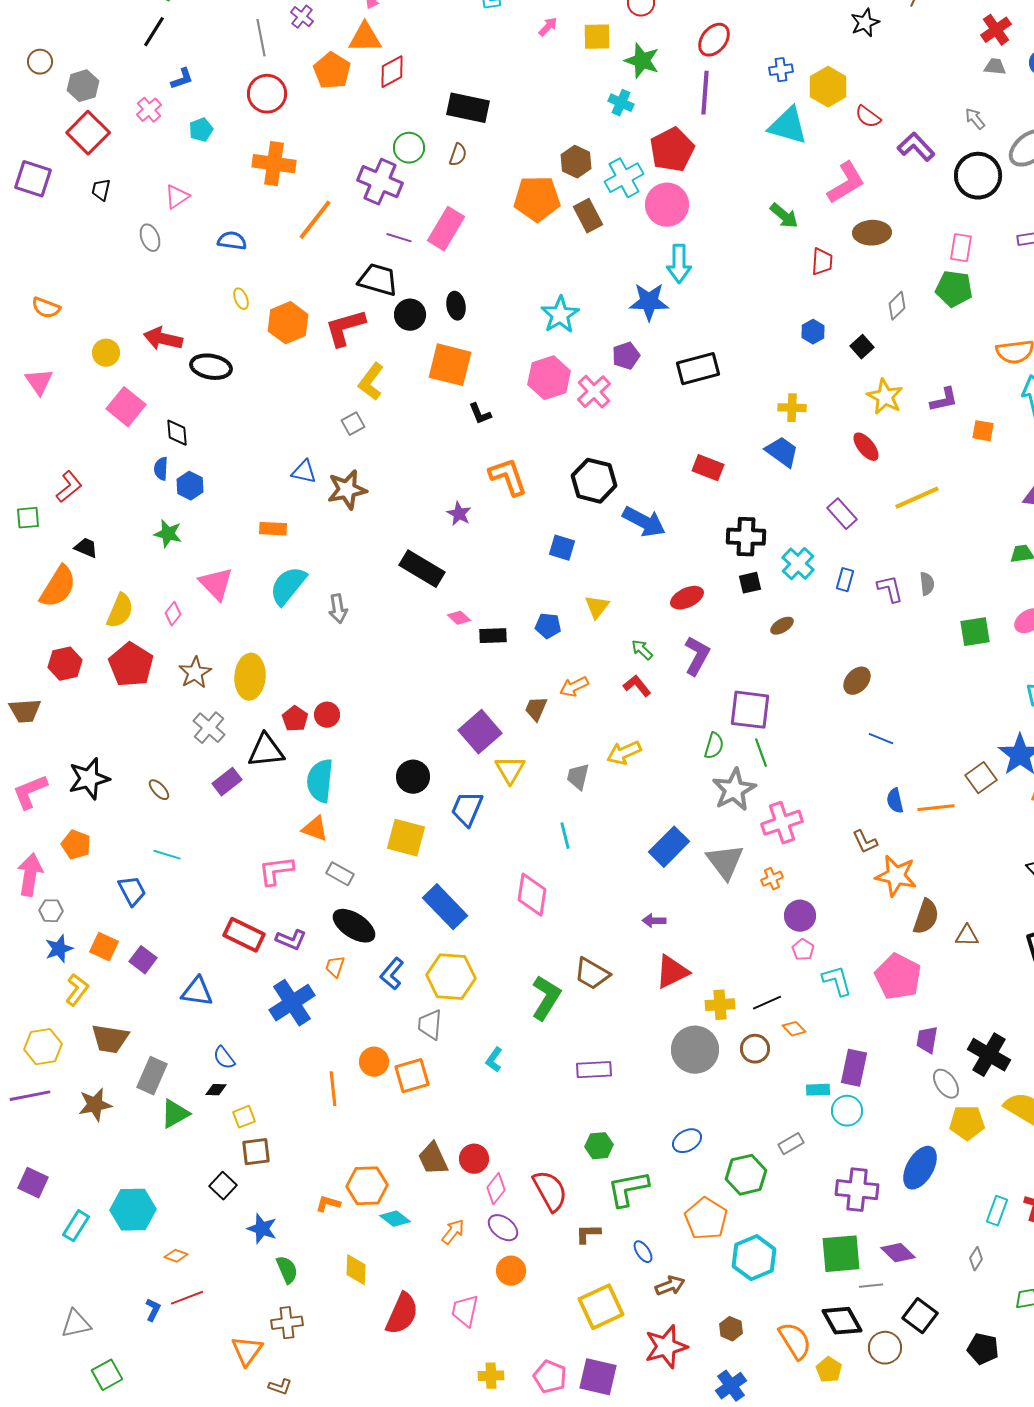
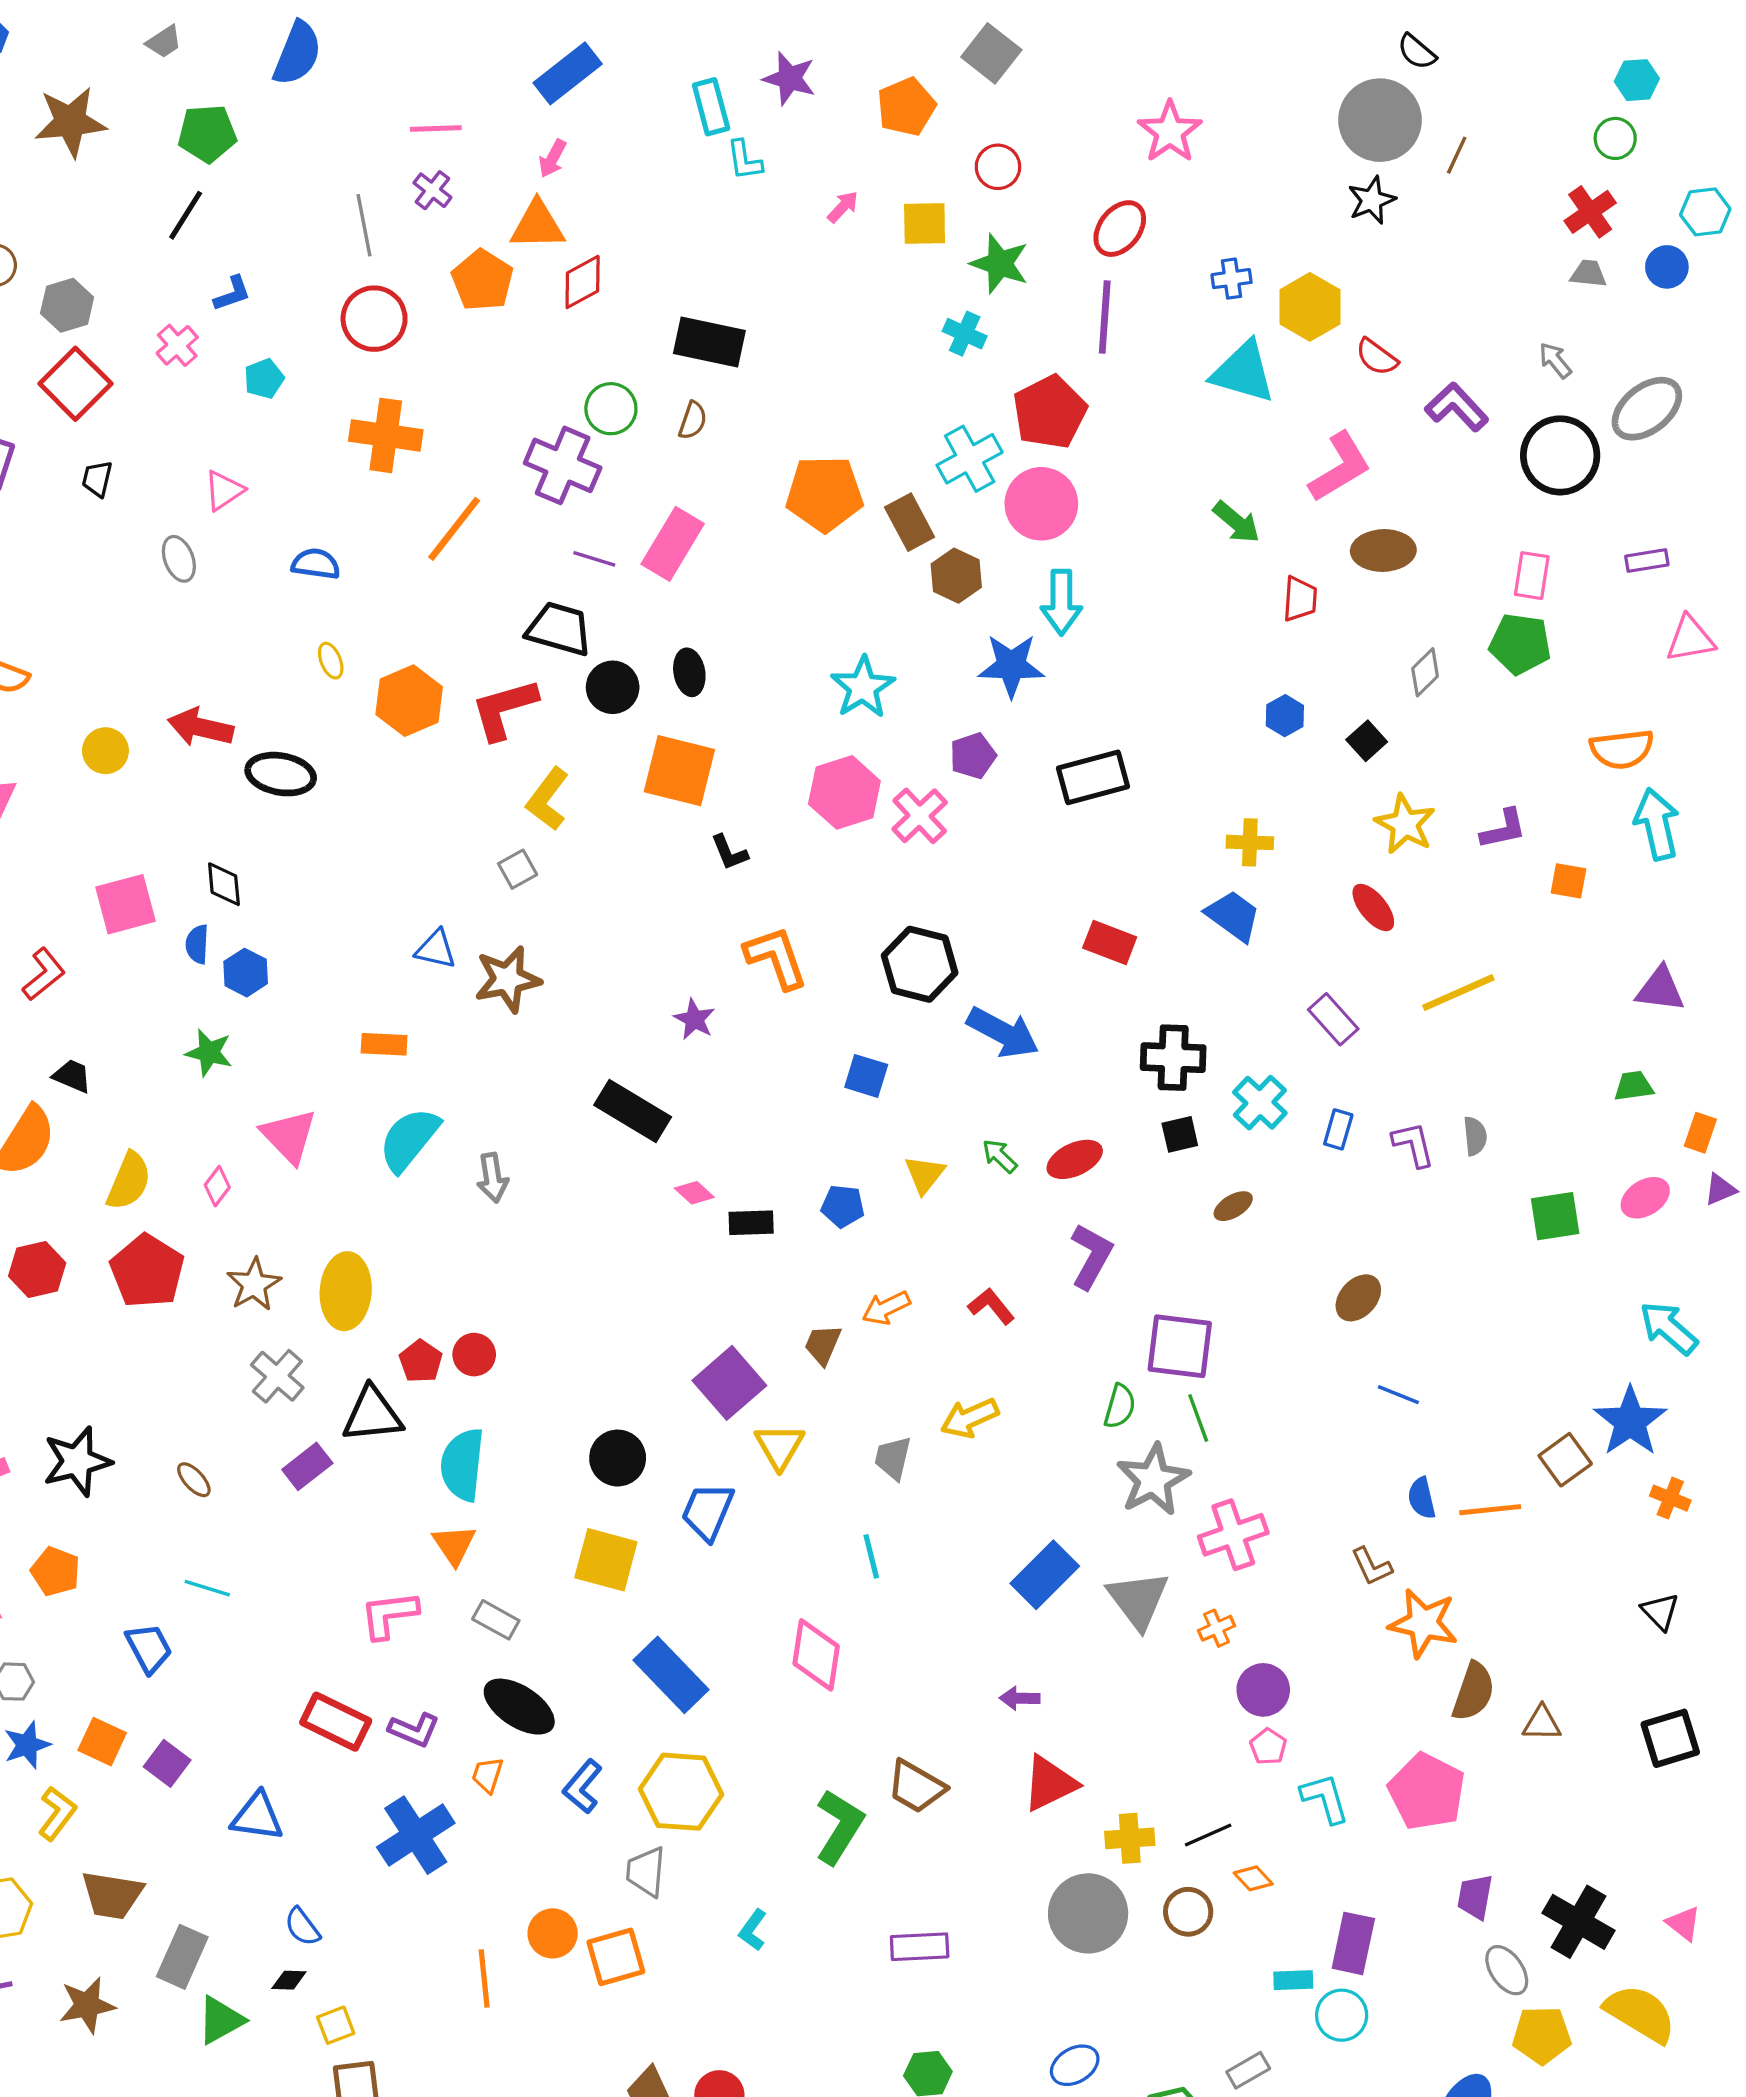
brown hexagon: (576, 162) -> (956, 576), moved
pink square: (126, 407) -> (125, 904), moved, turned 36
green arrow: (642, 650) -> (1000, 1156), moved
orange triangle: (315, 829) -> (454, 1545), turned 36

